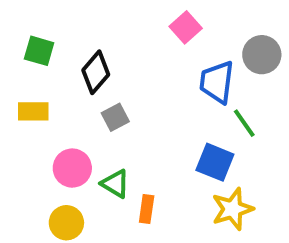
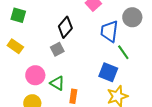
black diamond: (96, 72) -> (65, 27), moved
yellow rectangle: (33, 111) -> (15, 46), turned 35

